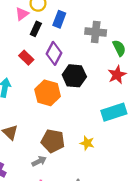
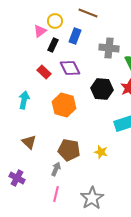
purple diamond: (54, 53) -> (70, 68), turned -55
black hexagon: (74, 76) -> (102, 89), moved
gray arrow: (39, 161) -> (56, 169), turned -40

